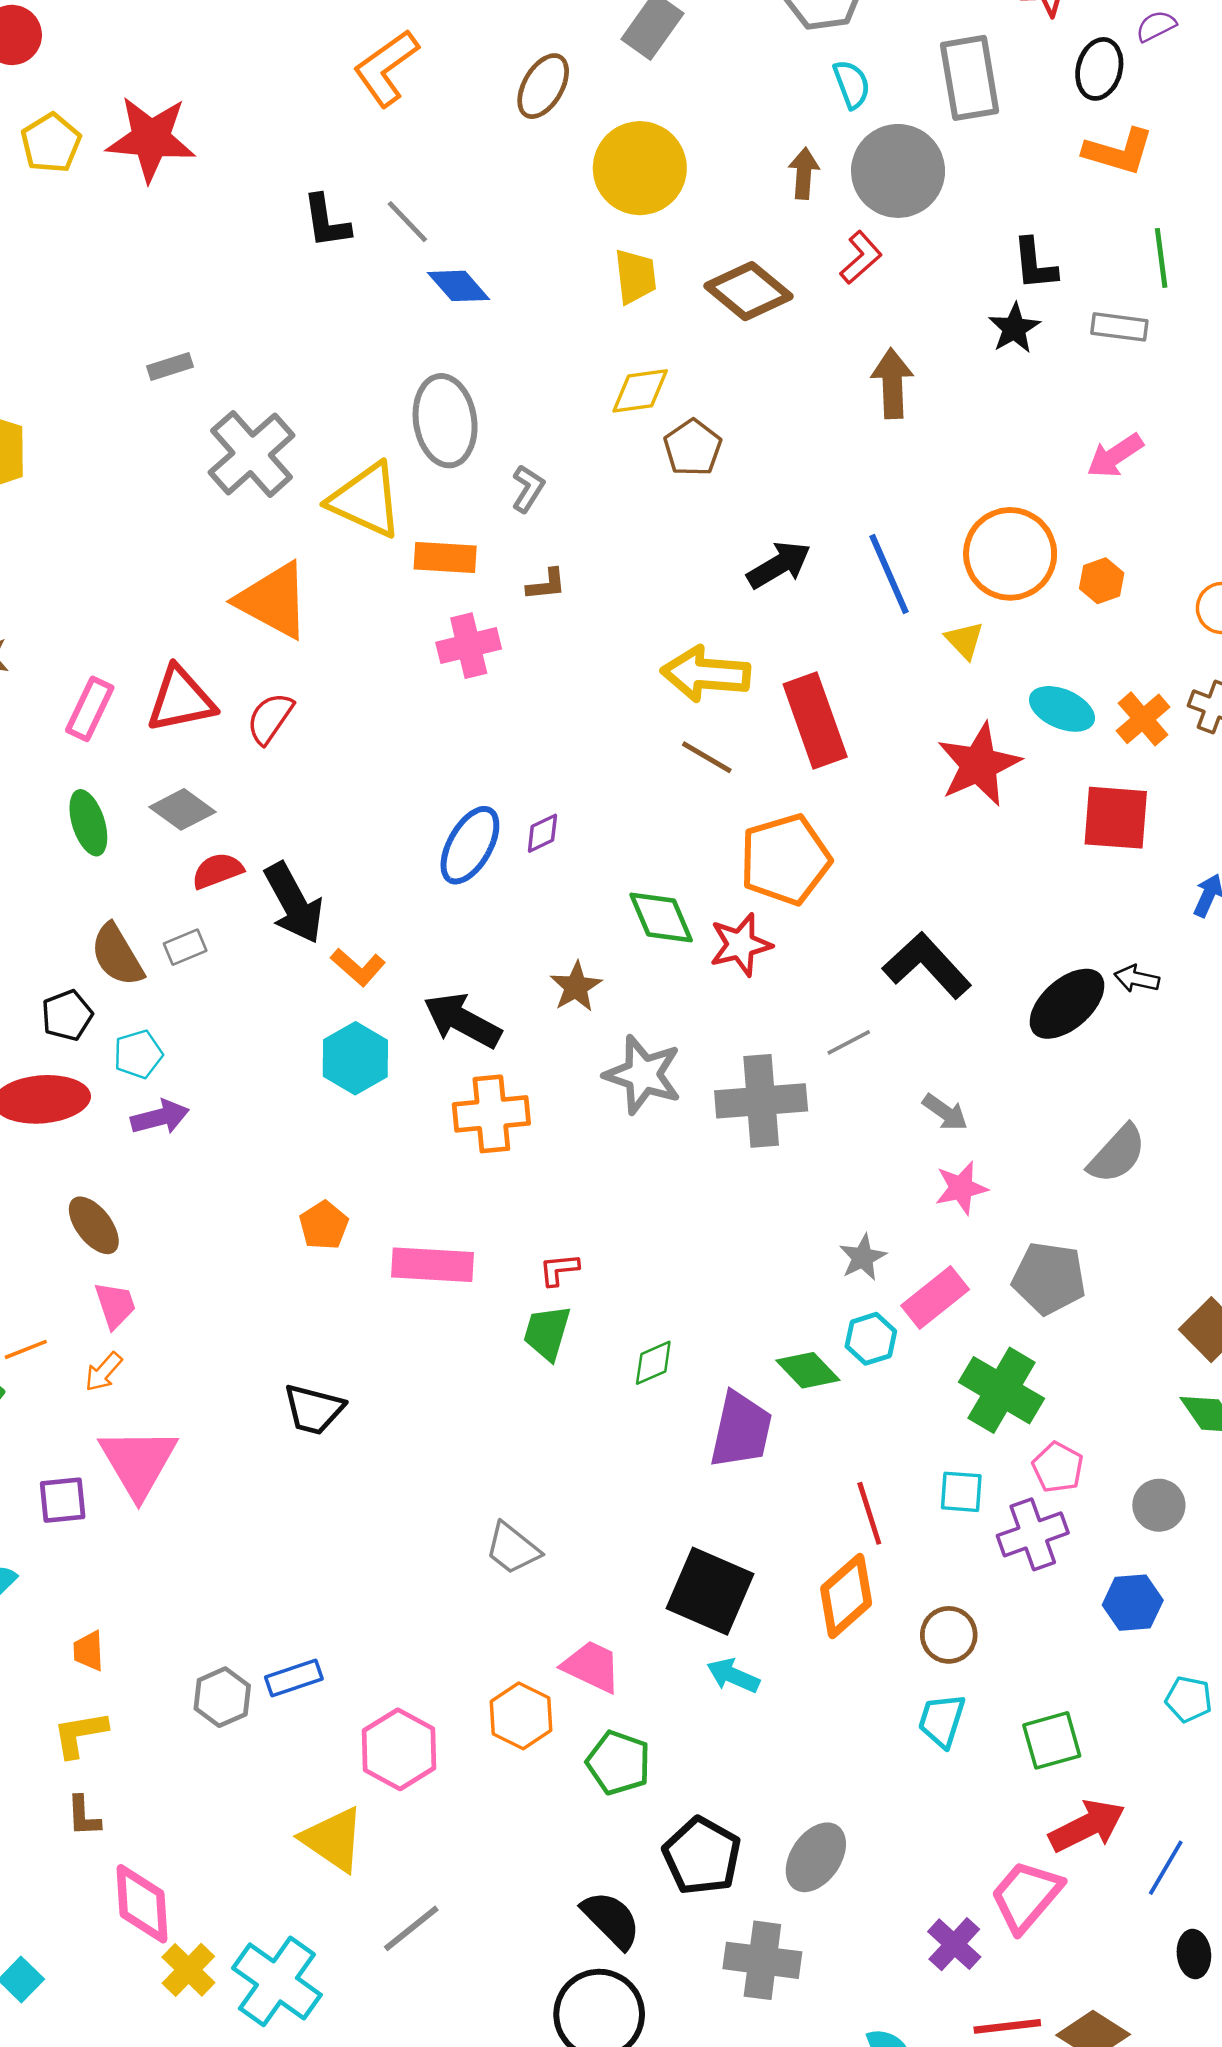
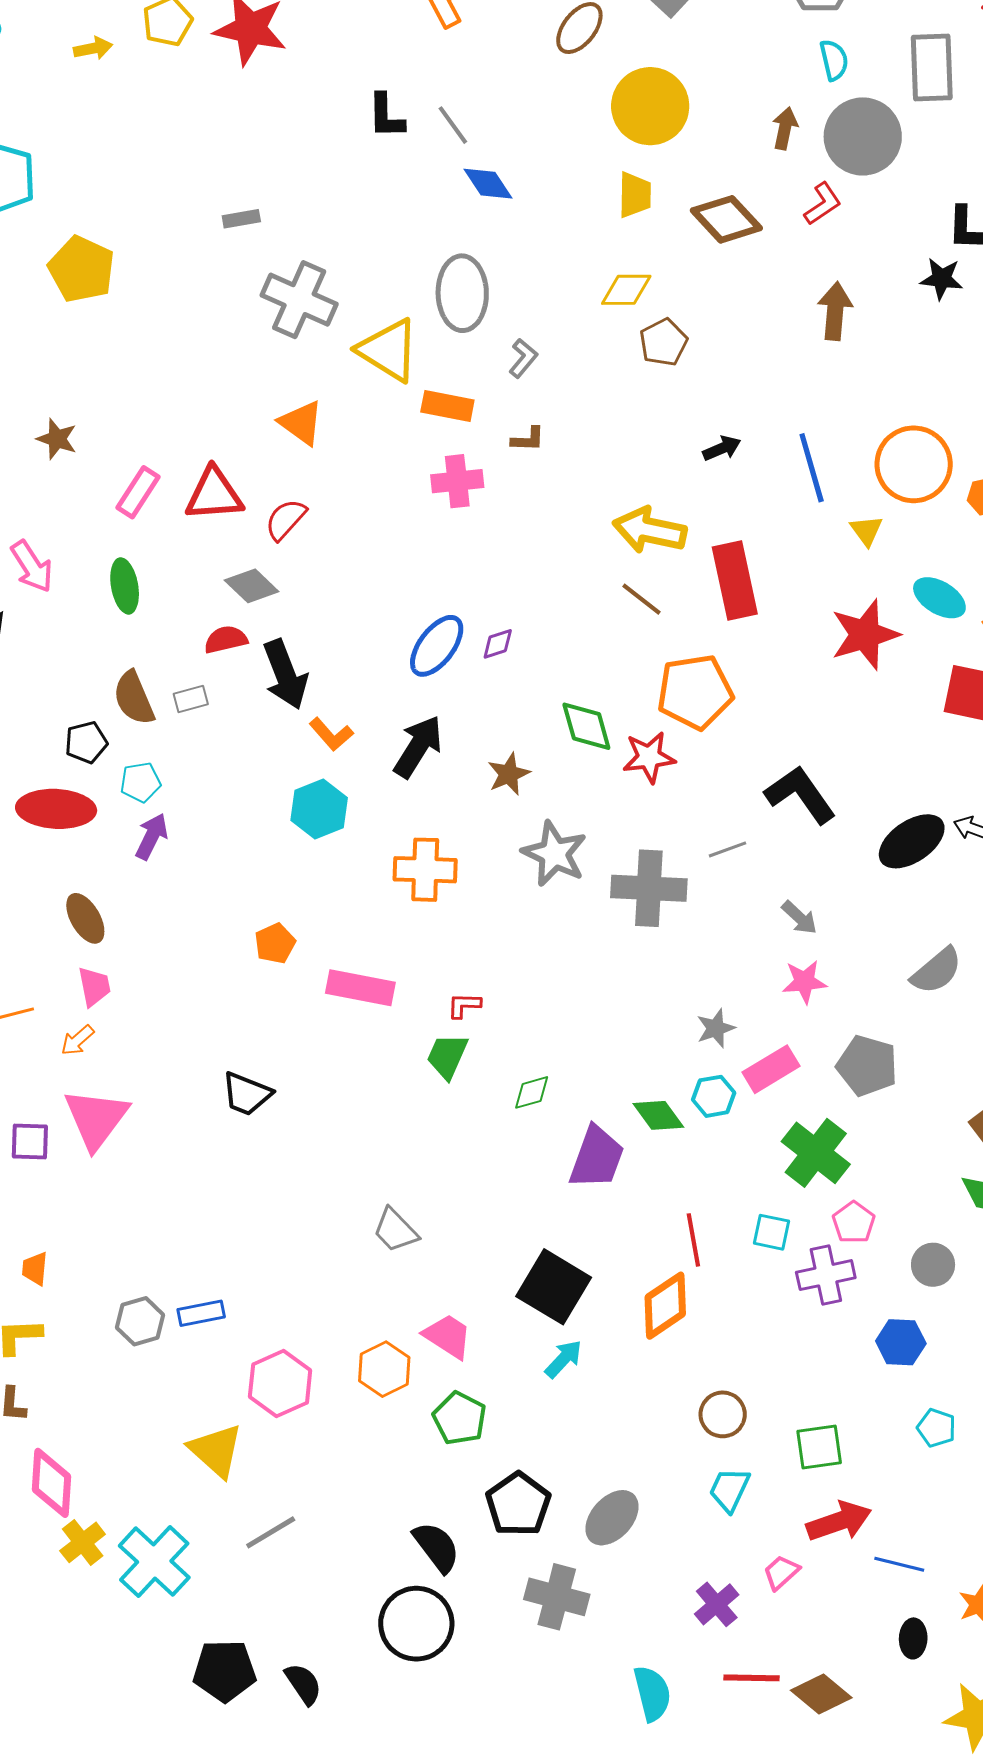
black star: (1014, 328) -> (941, 279), turned 30
gray cross: (252, 454) -> (299, 300), turned -32
black arrow: (779, 565) -> (722, 448), size x0.7
orange triangle: (273, 600) -> (301, 423), size x0.7
gray diamond: (182, 809) -> (252, 586), moved
black arrow: (462, 1020) -> (418, 747), moved, turned 86
purple arrow: (160, 1117) -> (152, 836), turned -57
brown circle: (949, 1635) -> (723, 1414), moved
cyan arrow: (733, 1676) -> (563, 1359), turned 102
cyan trapezoid: (942, 1720) -> (729, 1490), moved
blue line: (1166, 1868) -> (899, 1564), turned 66
pink trapezoid: (1026, 1896) -> (781, 1572), size x0.6

